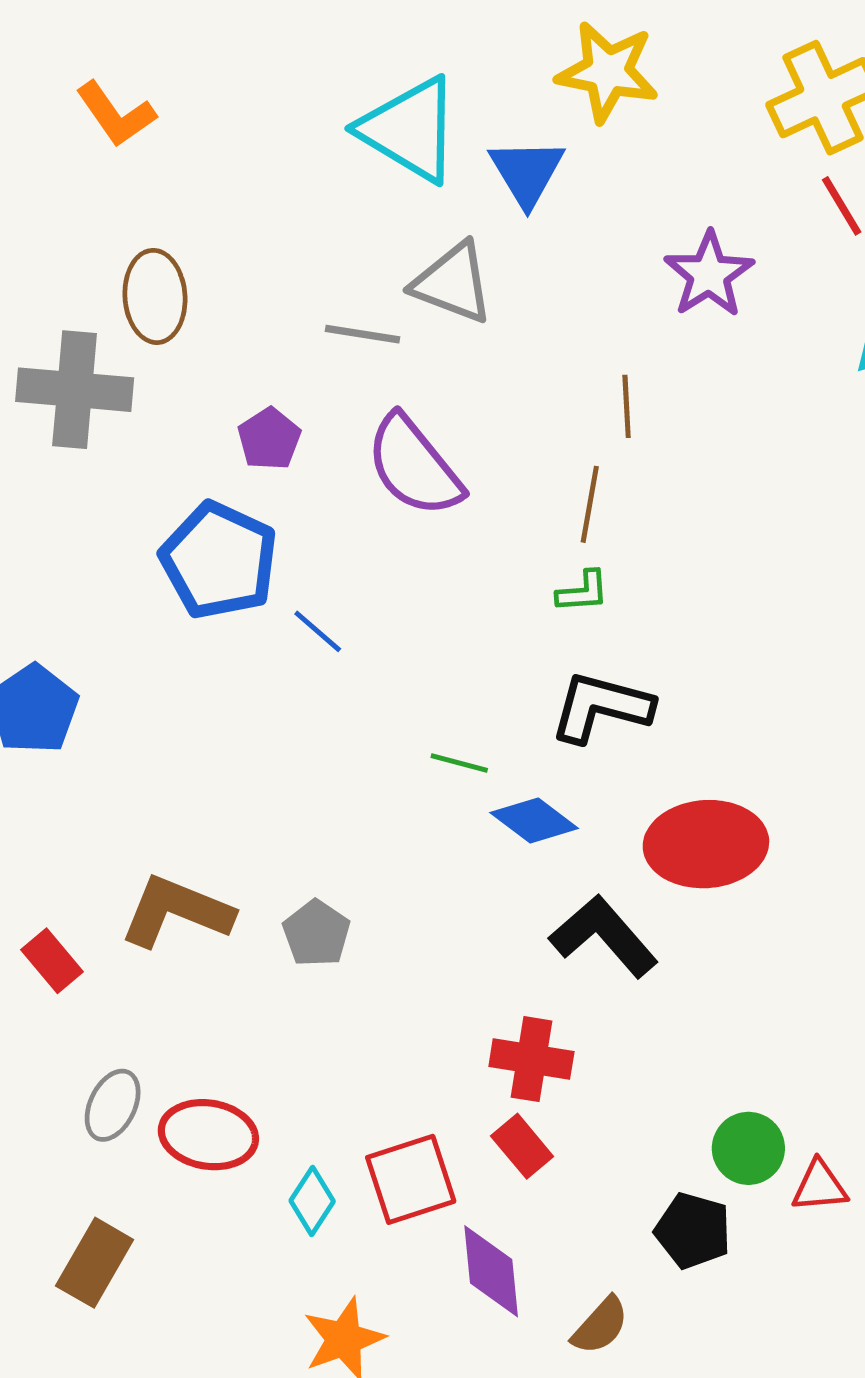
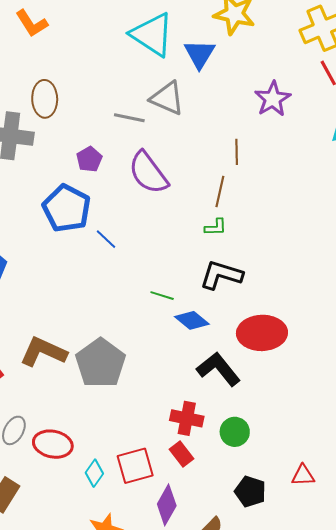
gray pentagon: (316, 933) -> (101, 363), size x1.8
green circle: (748, 1148) -> (235, 432), moved
purple diamond: (491, 1271) -> (167, 505), turned 33

